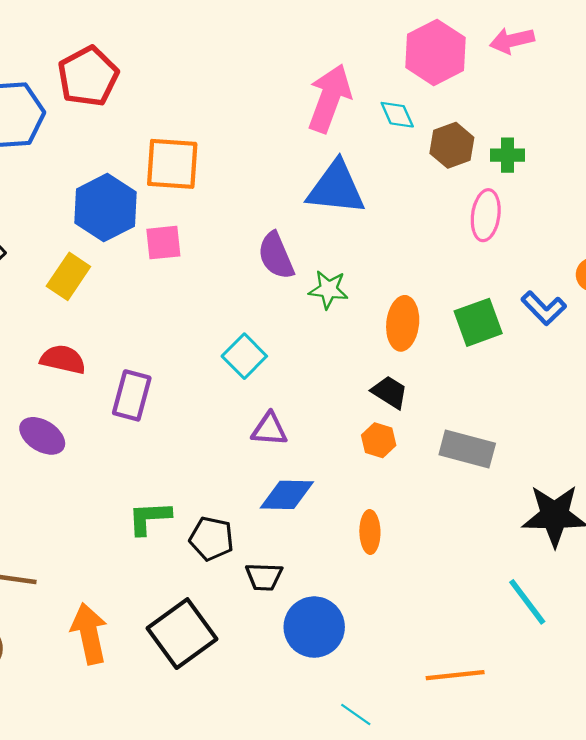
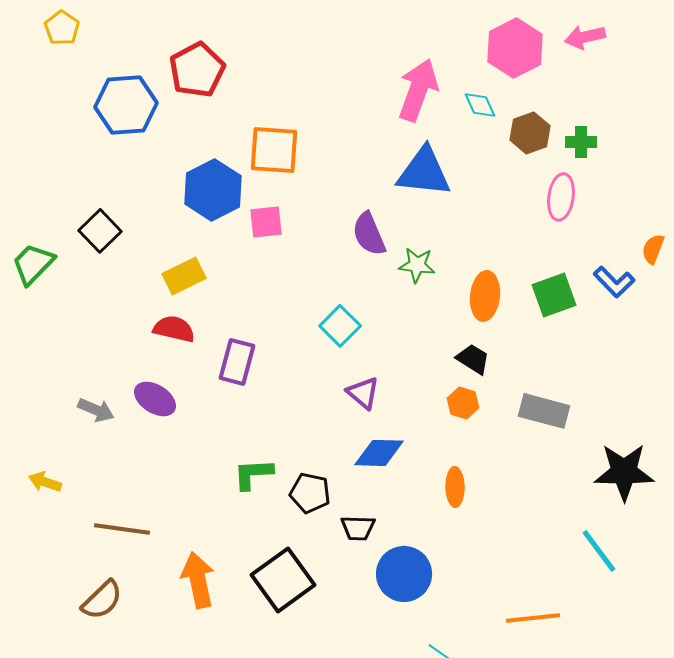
yellow rectangle: (68, 276) -> (184, 276), moved, turned 30
purple triangle: (269, 429) -> (363, 393), turned 36

